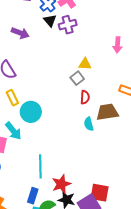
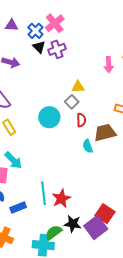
cyan circle: (31, 112) -> (49, 117), moved
red star: (61, 184) -> (61, 199), moved
red square: (100, 193) -> (105, 214), turned 30
blue rectangle: (33, 196) -> (18, 208), moved, turned 56

